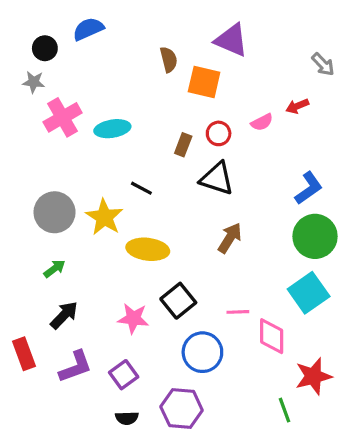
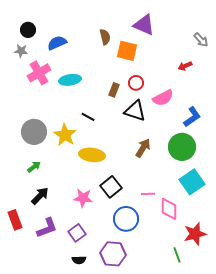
blue semicircle: (88, 29) -> (57, 43), moved
pink semicircle: (262, 122) -> (163, 98), moved, size x1.5
green circle: (315, 236) -> (182, 147), moved

